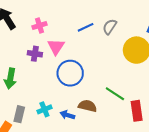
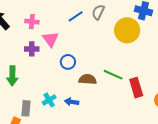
pink cross: (40, 26) -> (32, 22), turned 32
blue circle: (70, 73) -> (68, 62), size x0.6
brown semicircle: (87, 106) -> (88, 79), moved

